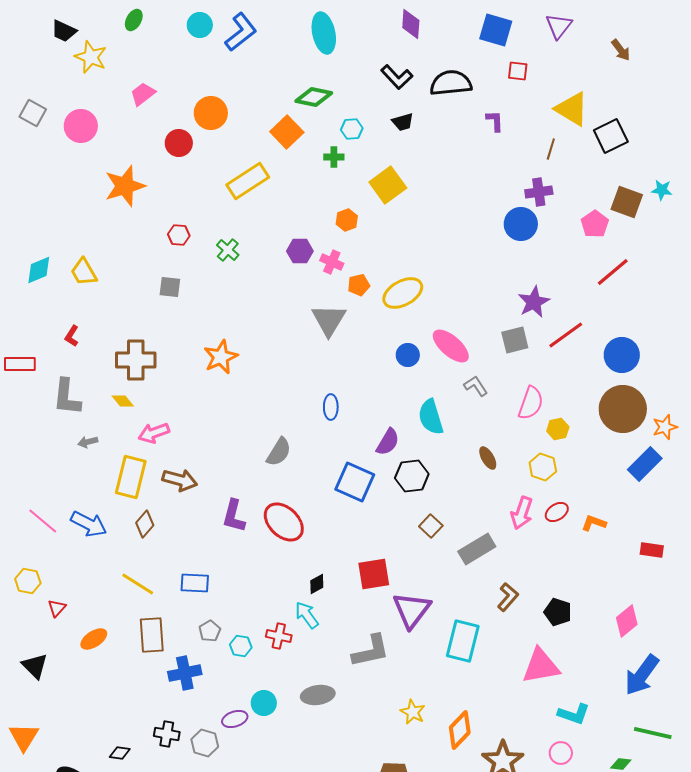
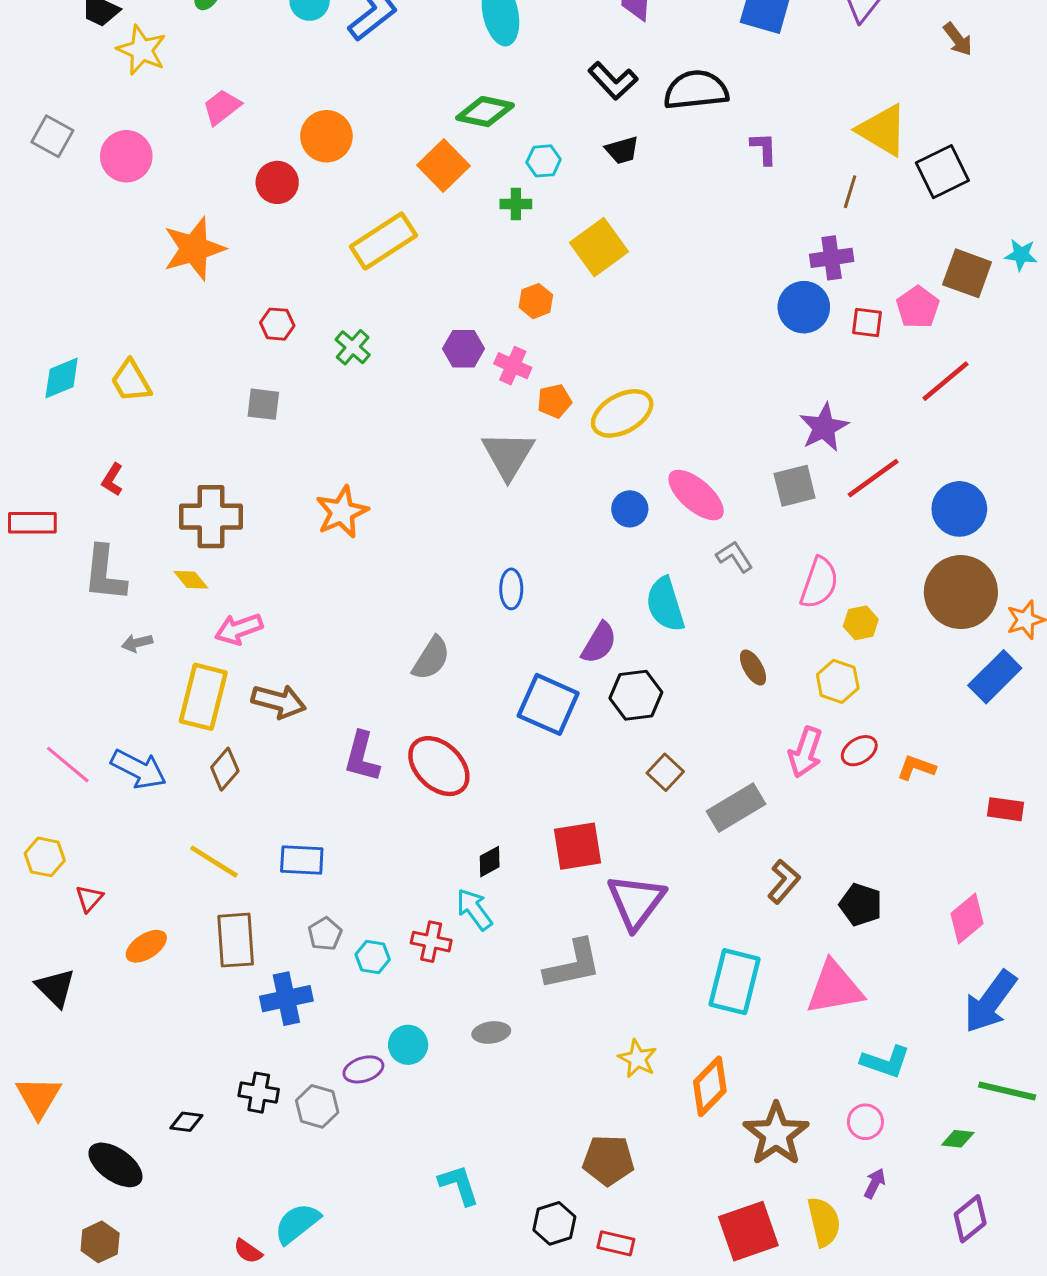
red square: (518, 71) -> (867, 323), moved
cyan rectangle: (463, 641) -> (735, 982), moved
gray ellipse: (318, 695) -> (491, 1032), size x0.7

